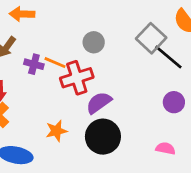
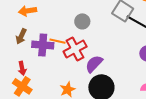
purple cross: (34, 64) -> (43, 45), size x1.5

